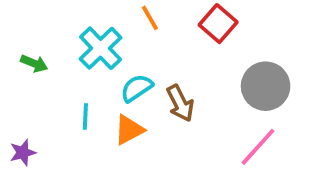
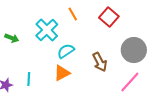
brown arrow: (180, 103) -> (100, 62), moved
cyan line: (85, 116) -> (29, 79), moved

